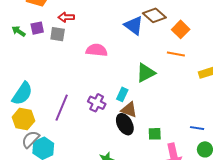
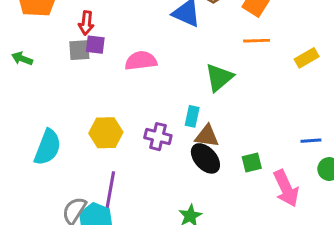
red arrow: (66, 17) -> (86, 23), turned -70
purple square: (37, 28) -> (95, 45), moved, turned 32
purple line: (62, 108) -> (110, 192), moved
yellow hexagon: (23, 119) -> (106, 133), moved

